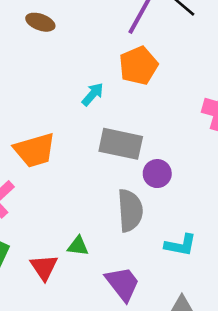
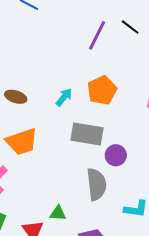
brown ellipse: (40, 22) -> (16, 97), moved
orange pentagon: (138, 66) -> (102, 90), moved

